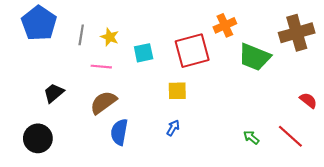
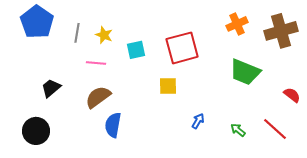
orange cross: (225, 25) -> (237, 24), moved
green trapezoid: (254, 57) -> (245, 72), moved
blue arrow: (173, 128) -> (198, 121), moved

